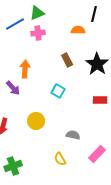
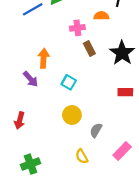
pink cross: (38, 33) -> (77, 28), moved
cyan square: (58, 91) -> (69, 82), moved
yellow circle: (36, 121) -> (72, 115), moved
gray semicircle: (73, 135) -> (96, 130), turned -72

